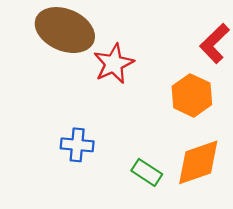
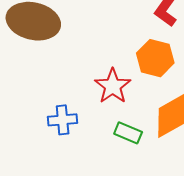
red star: (114, 64) -> (113, 86), moved

